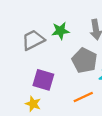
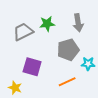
gray pentagon: (84, 60) -> (68, 50), turned 30
yellow star: (33, 104) -> (15, 88), moved

